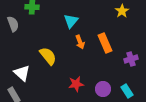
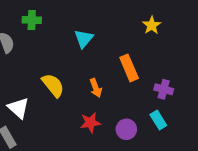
orange arrow: (80, 42) -> (96, 88), moved
purple cross: (131, 59) -> (164, 89), turned 32
cyan rectangle: (127, 91) -> (158, 120), moved

